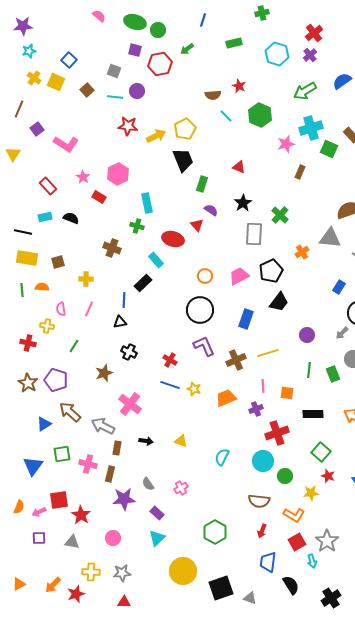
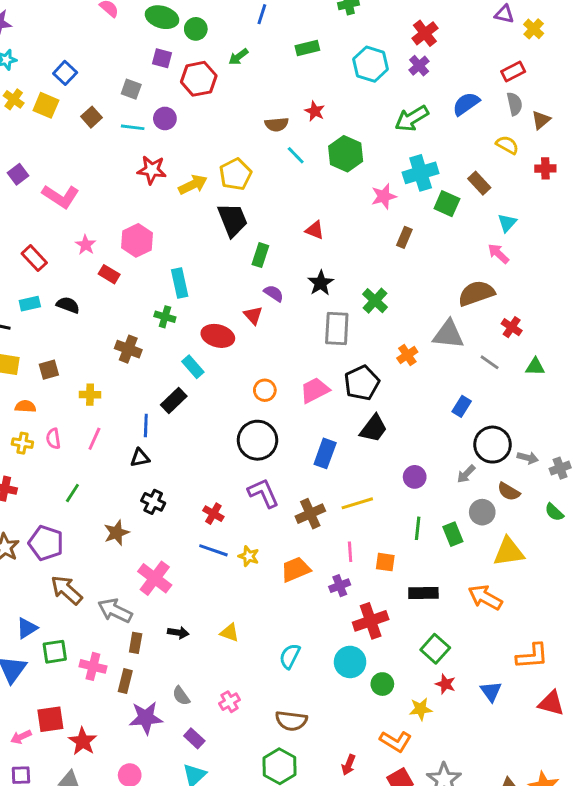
yellow cross: (47, 326) -> (22, 443), moved
blue triangle: (44, 424) -> (27, 628), moved
brown semicircle: (259, 501) -> (291, 721), moved

